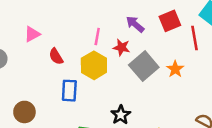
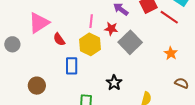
pink triangle: (32, 34) -> (39, 23), size x1.6
red line: (195, 38) -> (169, 17), turned -42
orange star: (175, 69) -> (171, 53), moved

